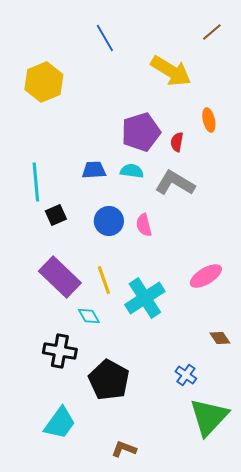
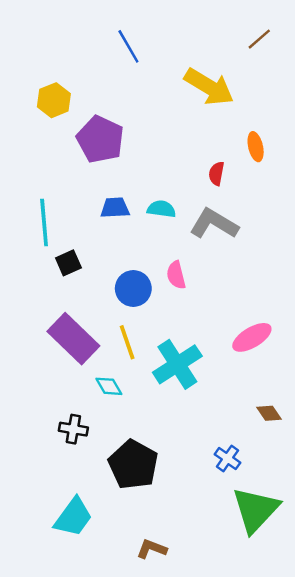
yellow hexagon: (44, 82) -> (54, 100), size x0.7
purple pentagon: (141, 132) -> (100, 139), moved, turned -30
blue circle: (109, 221) -> (133, 288), moved
black cross: (60, 351) -> (73, 429), size x0.7

